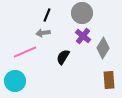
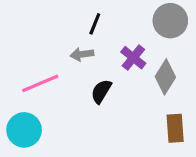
gray circle: (82, 13) -> (170, 21), moved
black line: (47, 15) -> (95, 24), moved
gray arrow: (43, 33) -> (82, 54), moved

